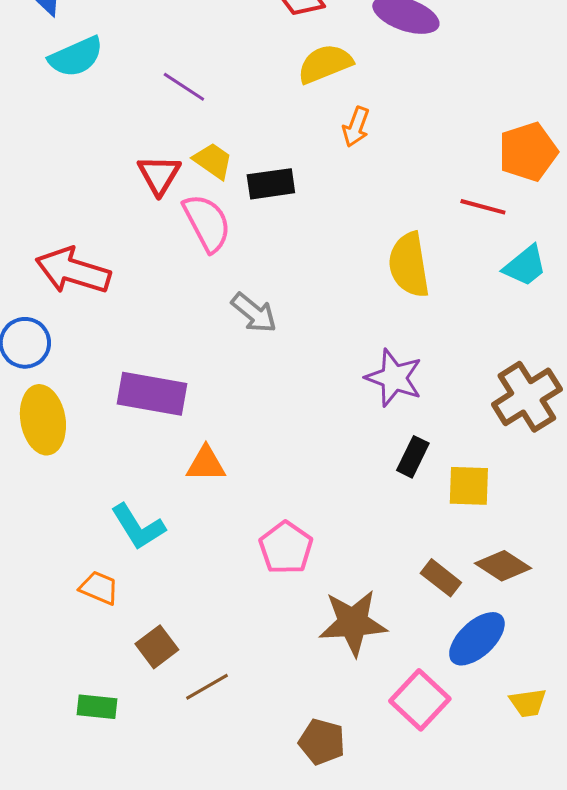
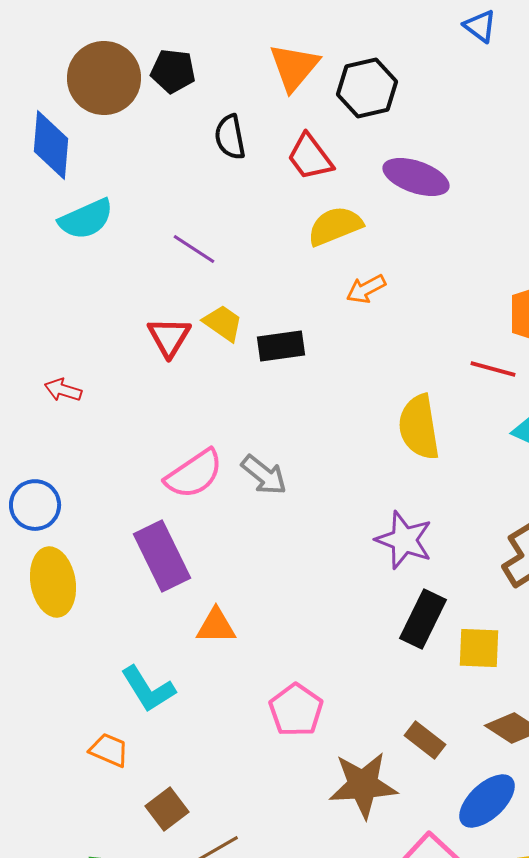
orange arrow: (356, 127) -> (366, 289), turned 42
pink semicircle: (207, 223) -> (194, 474), moved, turned 84
red arrow: (73, 271) -> (63, 390), moved, size x0.5
purple rectangle: (152, 394) -> (162, 556), turned 54
black rectangle: (413, 457) -> (423, 619), size x1.4
brown rectangle: (441, 578) -> (425, 740), moved

